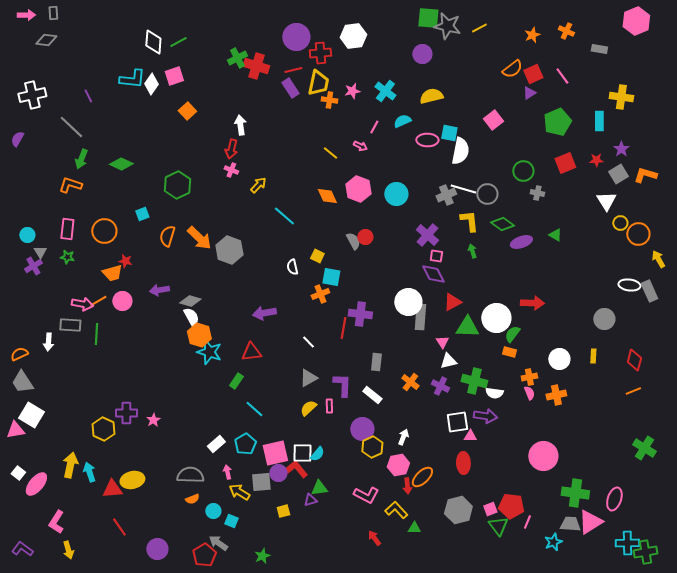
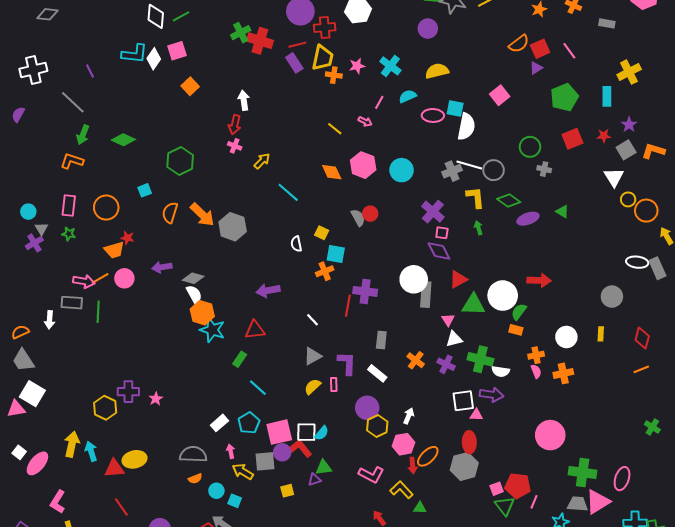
yellow cross: (621, 97) -> (629, 72), turned -35
green cross: (644, 448) -> (652, 427), size x0.7
gray hexagon: (458, 510) -> (464, 466), moved

